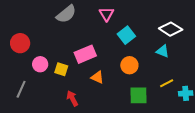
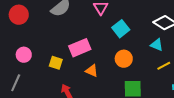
red circle: (20, 43) -> (19, 15), moved
pink circle: (40, 64) -> (24, 55), moved
yellow line: (167, 83) -> (164, 66), moved

